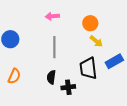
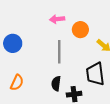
orange circle: (90, 23) -> (80, 30), moved

